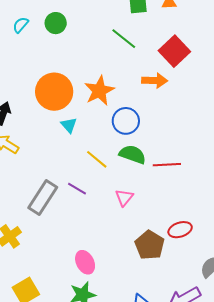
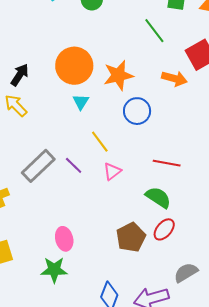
green semicircle: (133, 154) -> (158, 197), moved
pink triangle: (124, 198) -> (112, 171), moved
red ellipse: (180, 230) -> (164, 229), turned -45

